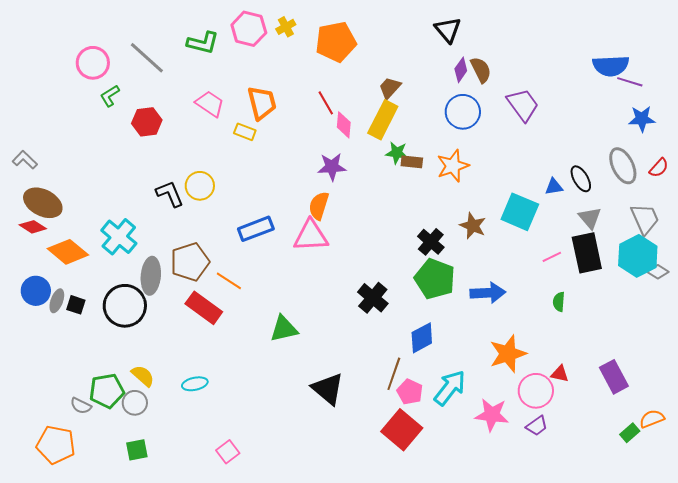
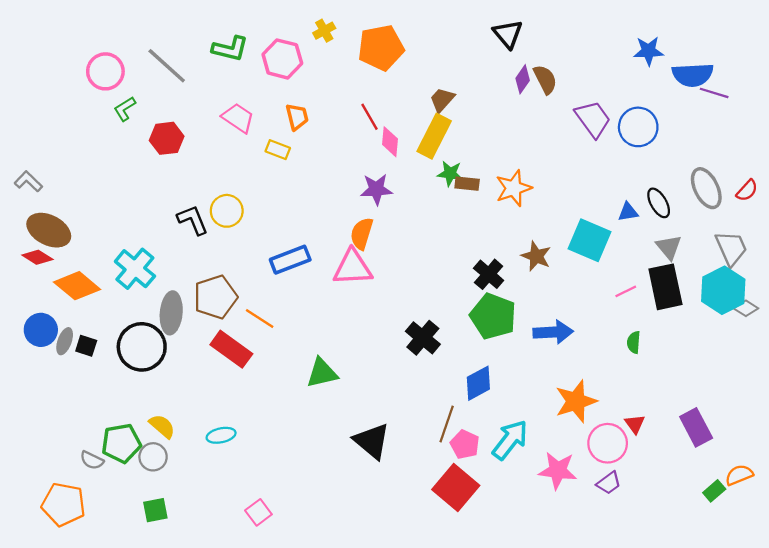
pink hexagon: (249, 29) -> (282, 59), moved
orange trapezoid: (262, 103) -> (297, 117), size x0.7
blue circle: (463, 112) -> (638, 127), moved
blue star: (642, 119) -> (648, 51), moved
red triangle: (560, 374) -> (635, 424), turned 42

